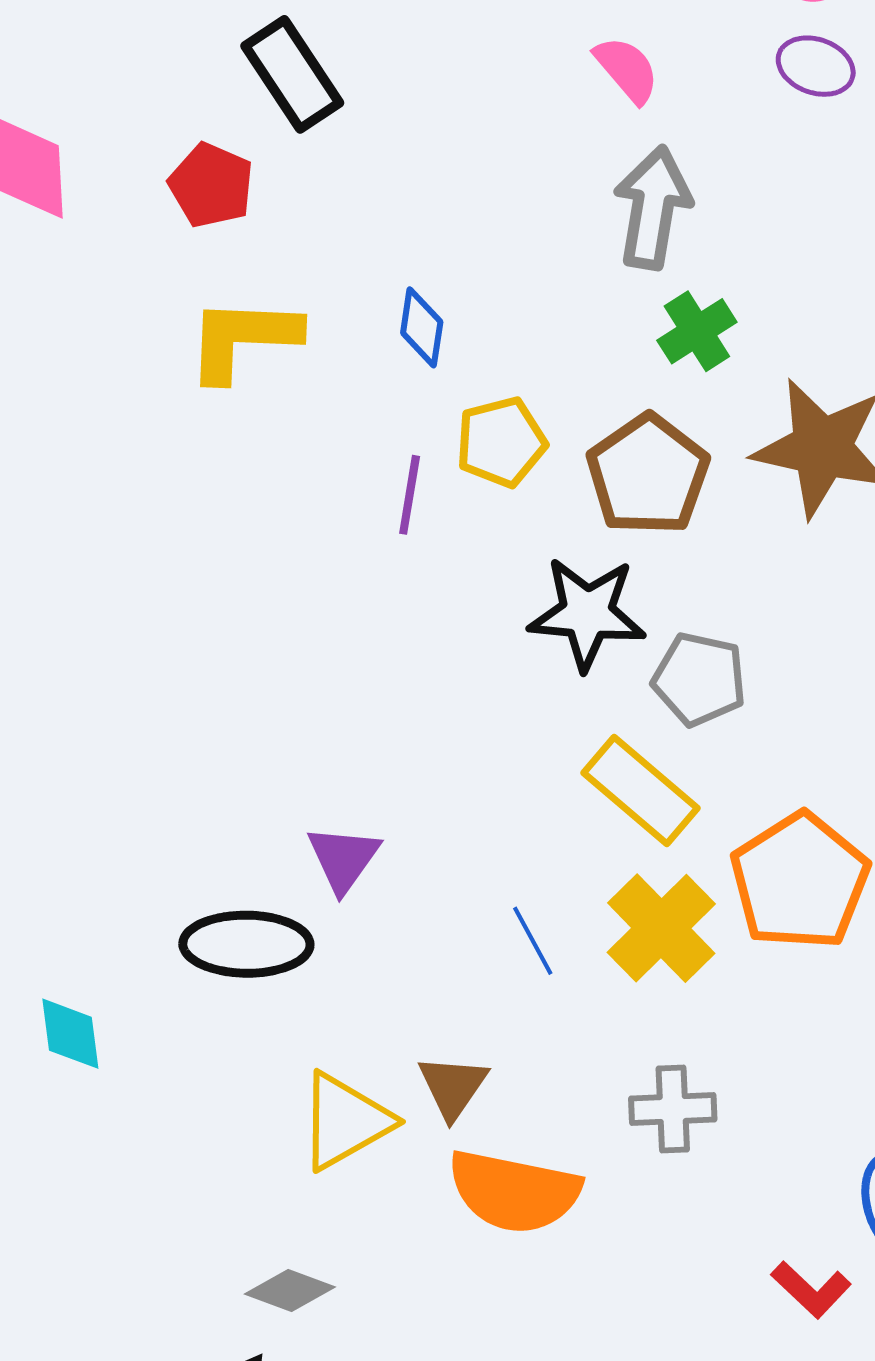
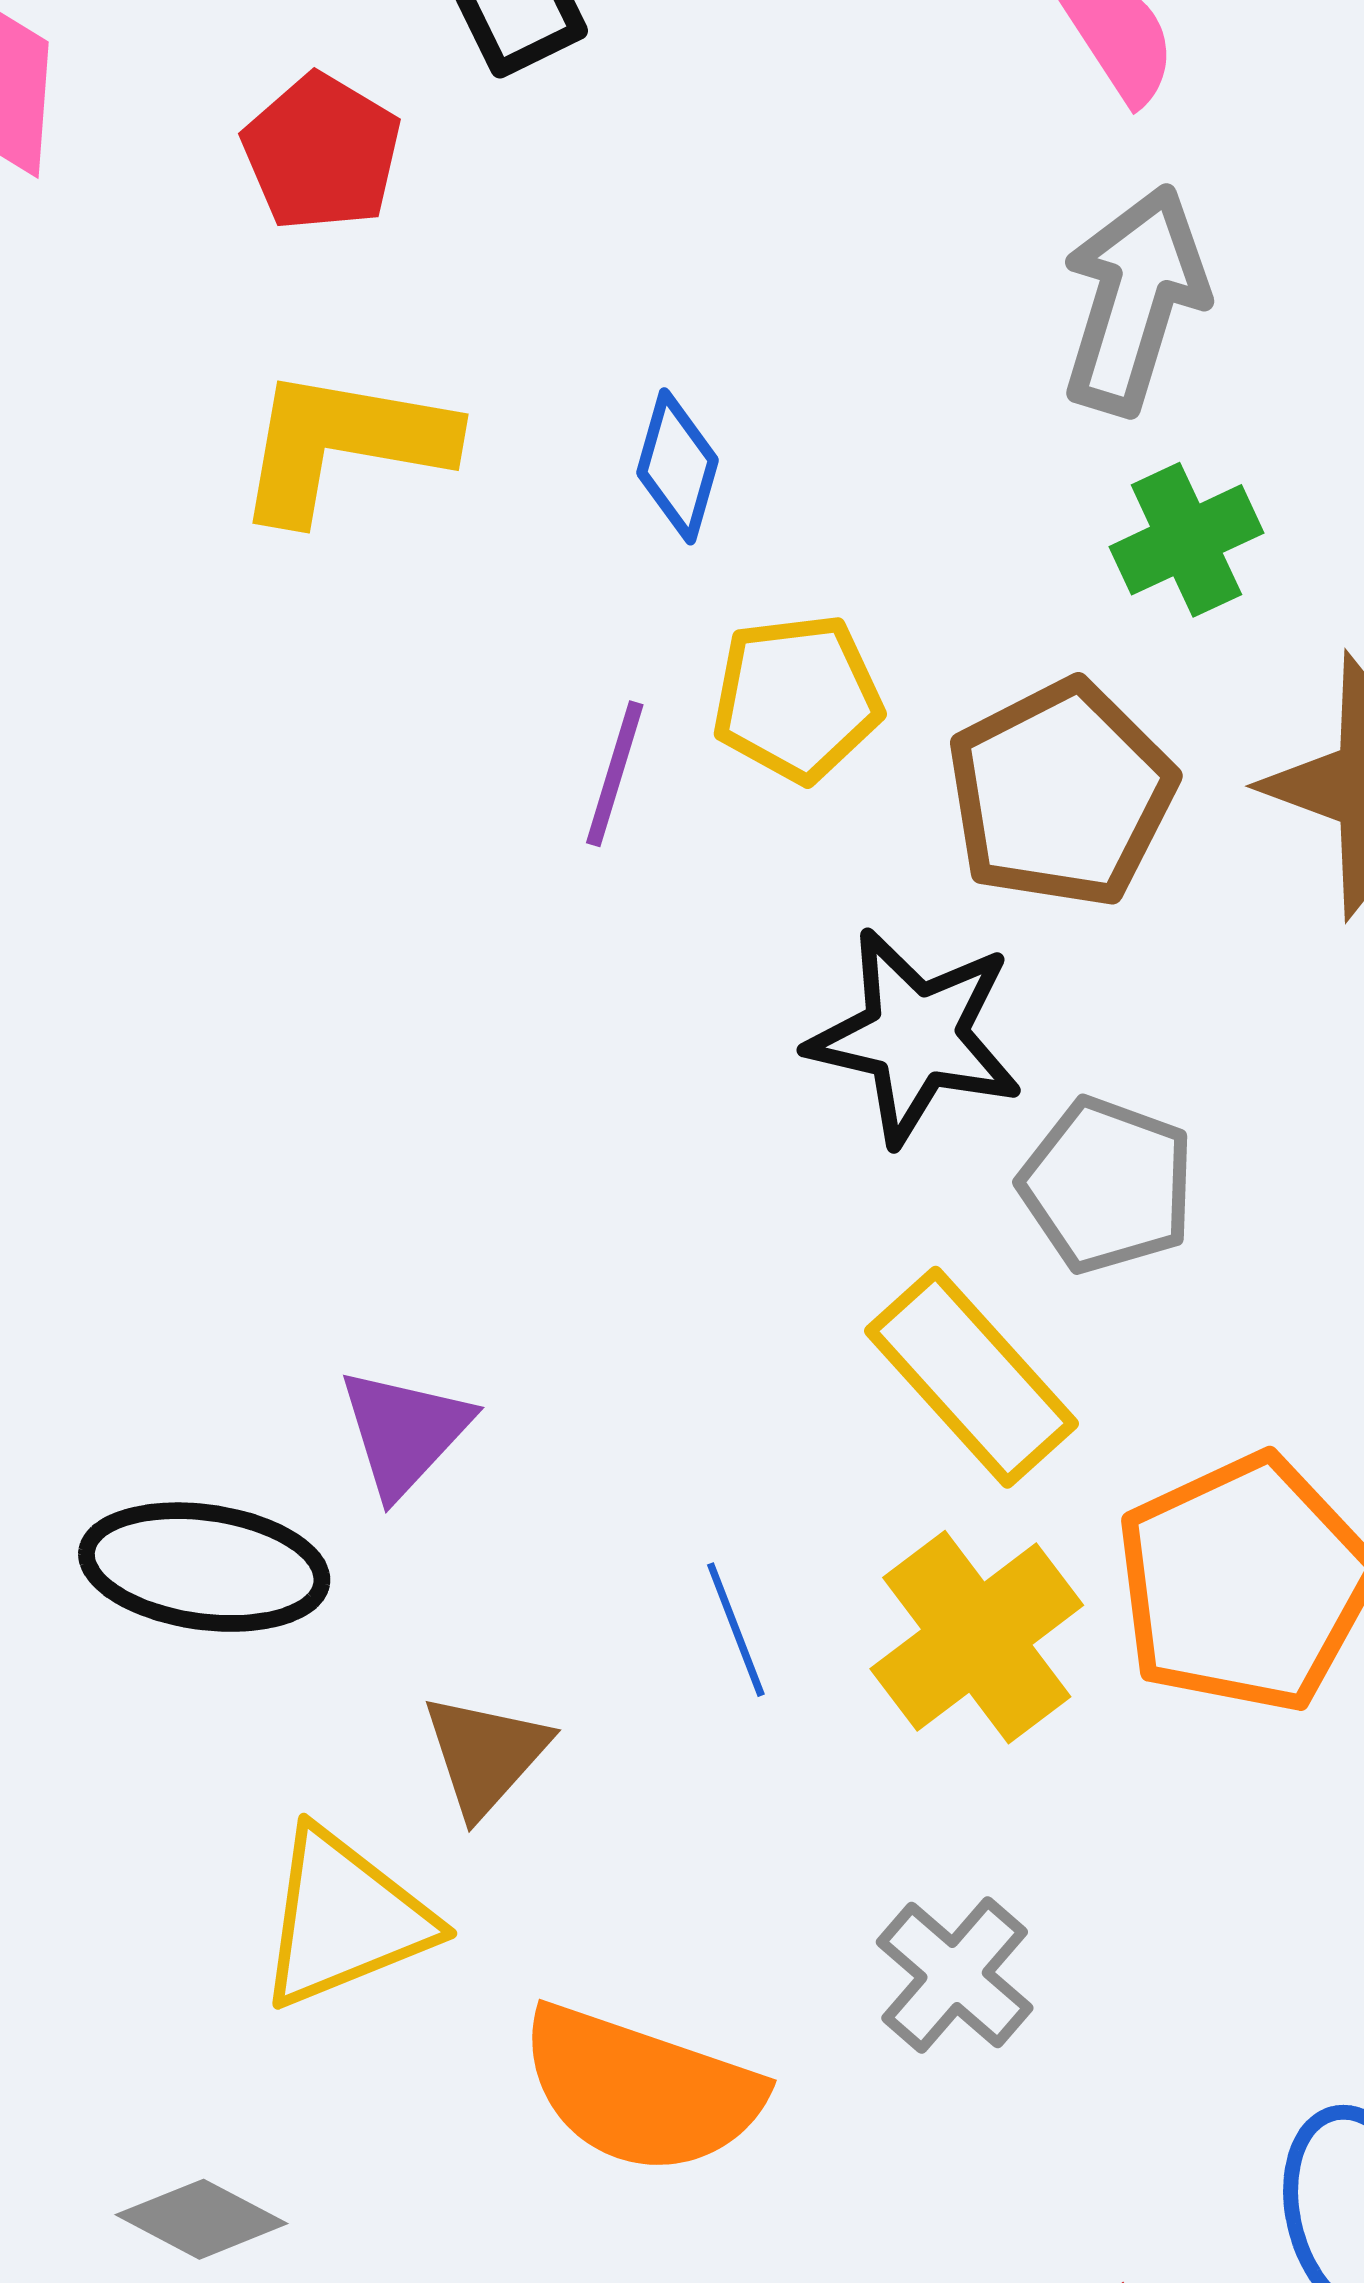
brown triangle: (453, 1087) -> (485, 1755), moved
gray cross: (673, 1109) -> (955, 1975), turned 36

